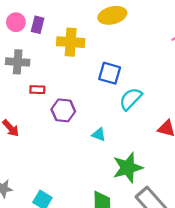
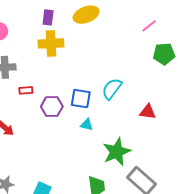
purple rectangle: (38, 25) -> (48, 17), moved
blue square: (110, 73) -> (81, 99), moved

